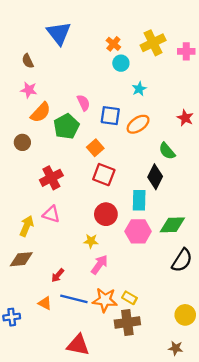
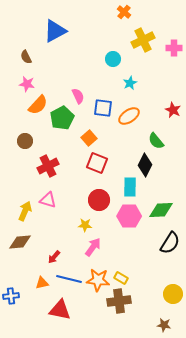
blue triangle: (59, 33) -> (55, 31), turned 40
orange cross: (113, 44) -> (124, 12), moved
brown circle: (22, 142) -> (25, 141), moved
orange triangle: (45, 303) -> (42, 283), turned -40
red triangle: (78, 345) -> (60, 310), moved

